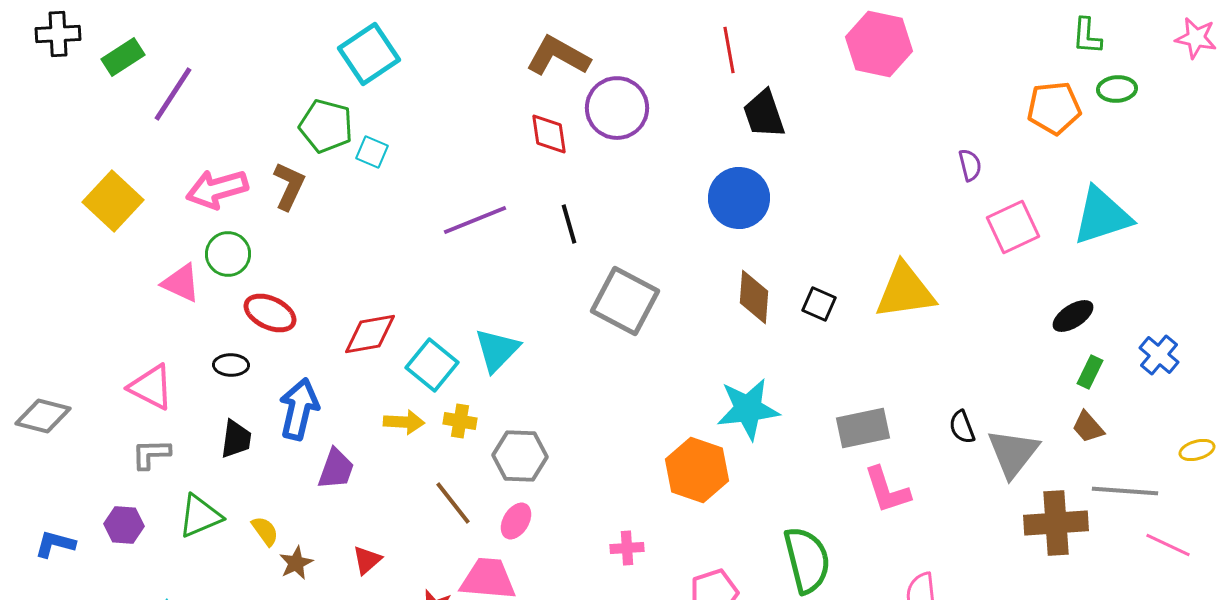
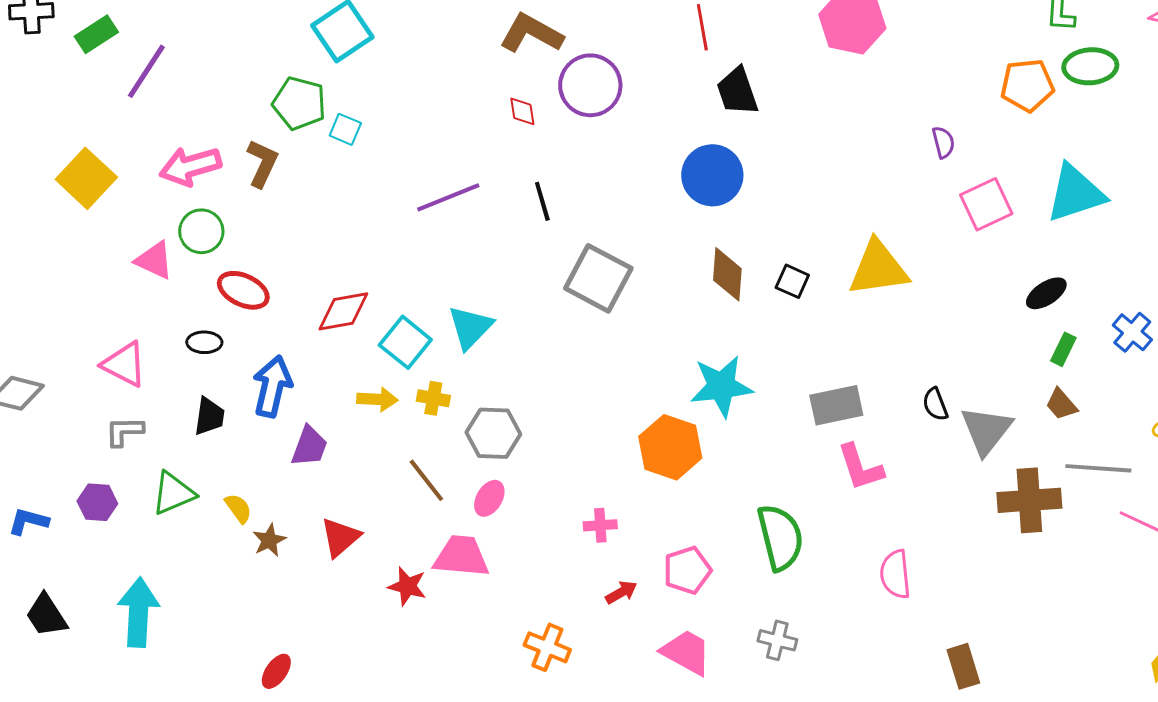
green ellipse: (1117, 89) -> (1090, 66), size x1.4
red diamond: (549, 134) -> (522, 111), size x0.7
red triangle: (367, 560) -> (340, 537), size x1.4

